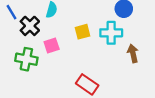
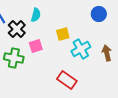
cyan cross: (111, 33) -> (81, 49), moved, turned -30

